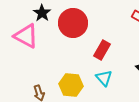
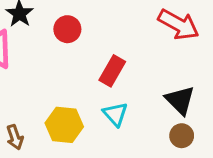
red circle: (73, 23) -> (67, 29), size x0.6

